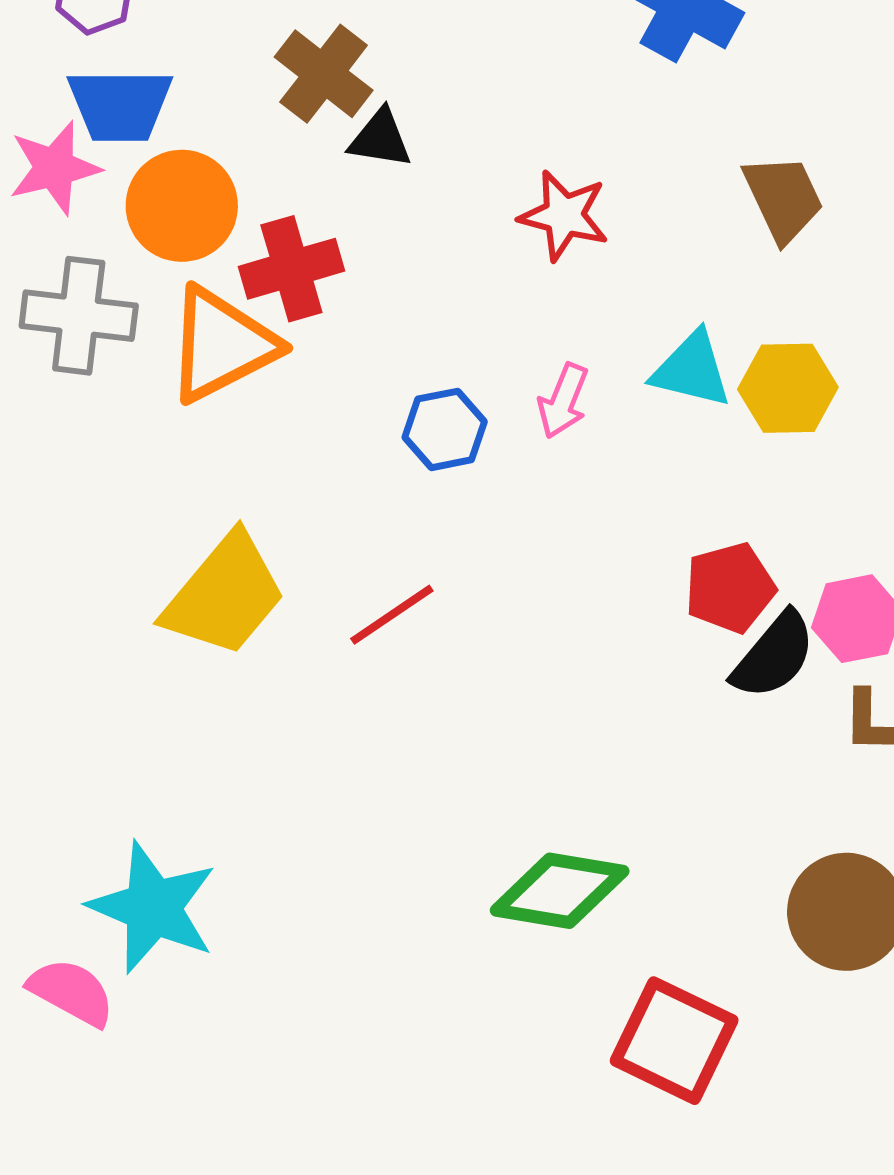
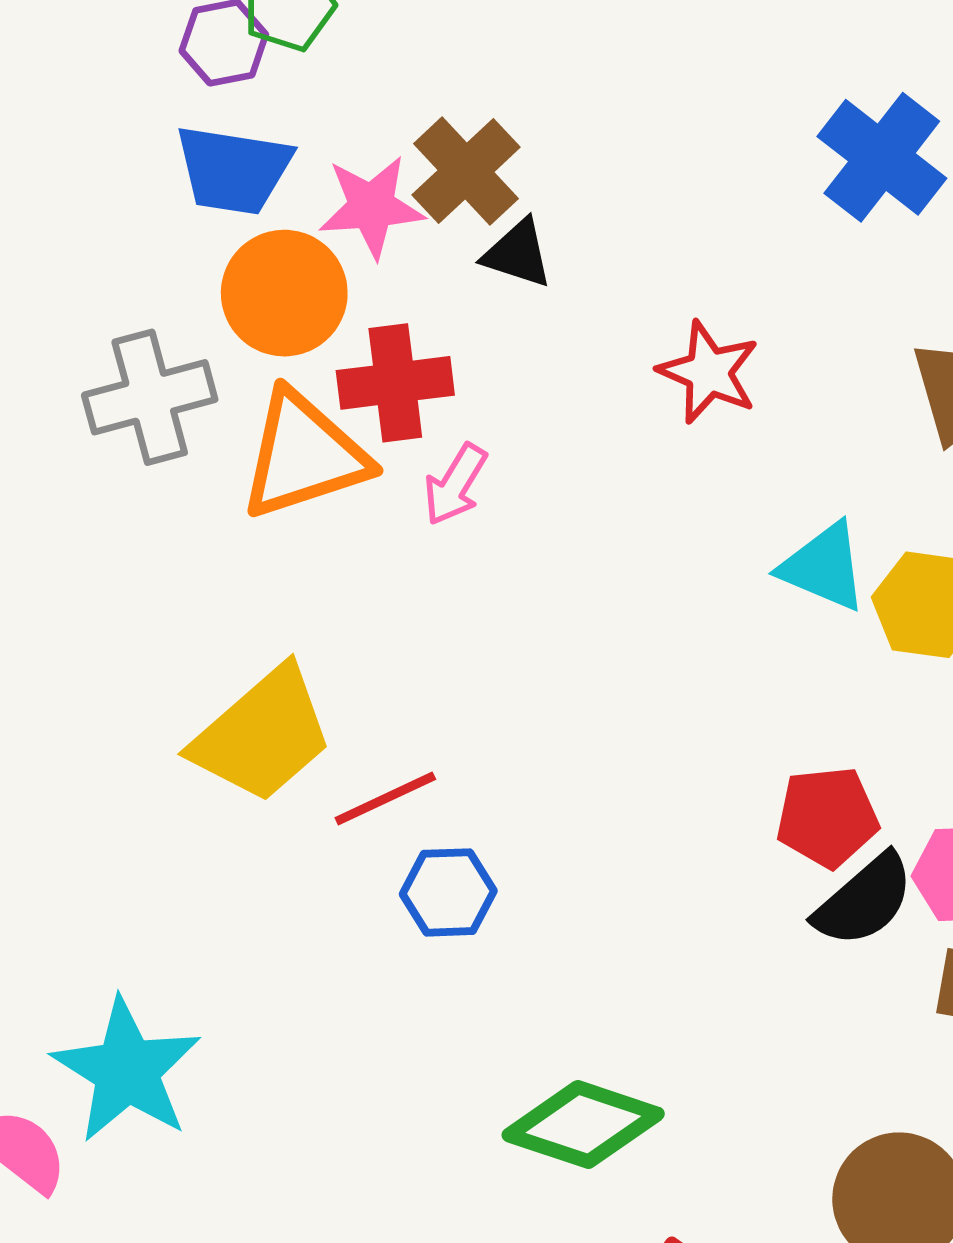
pink star: (54, 168) -> (371, 207), moved
gray cross: (79, 316) -> (150, 397), turned -31
pink arrow: (563, 401) -> (455, 484), moved
blue hexagon: (445, 429) -> (448, 892), moved
red line: (392, 615) -> (385, 799), moved

